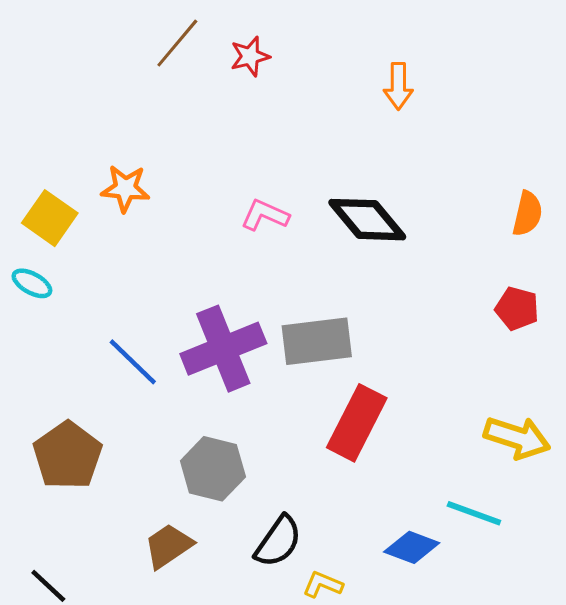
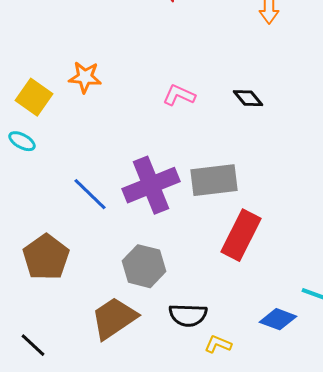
black diamond: (367, 220) -> (248, 98), size x0.6
black semicircle: (278, 541) -> (188, 315), turned 57
brown trapezoid: (168, 546) -> (114, 318), size x1.4

